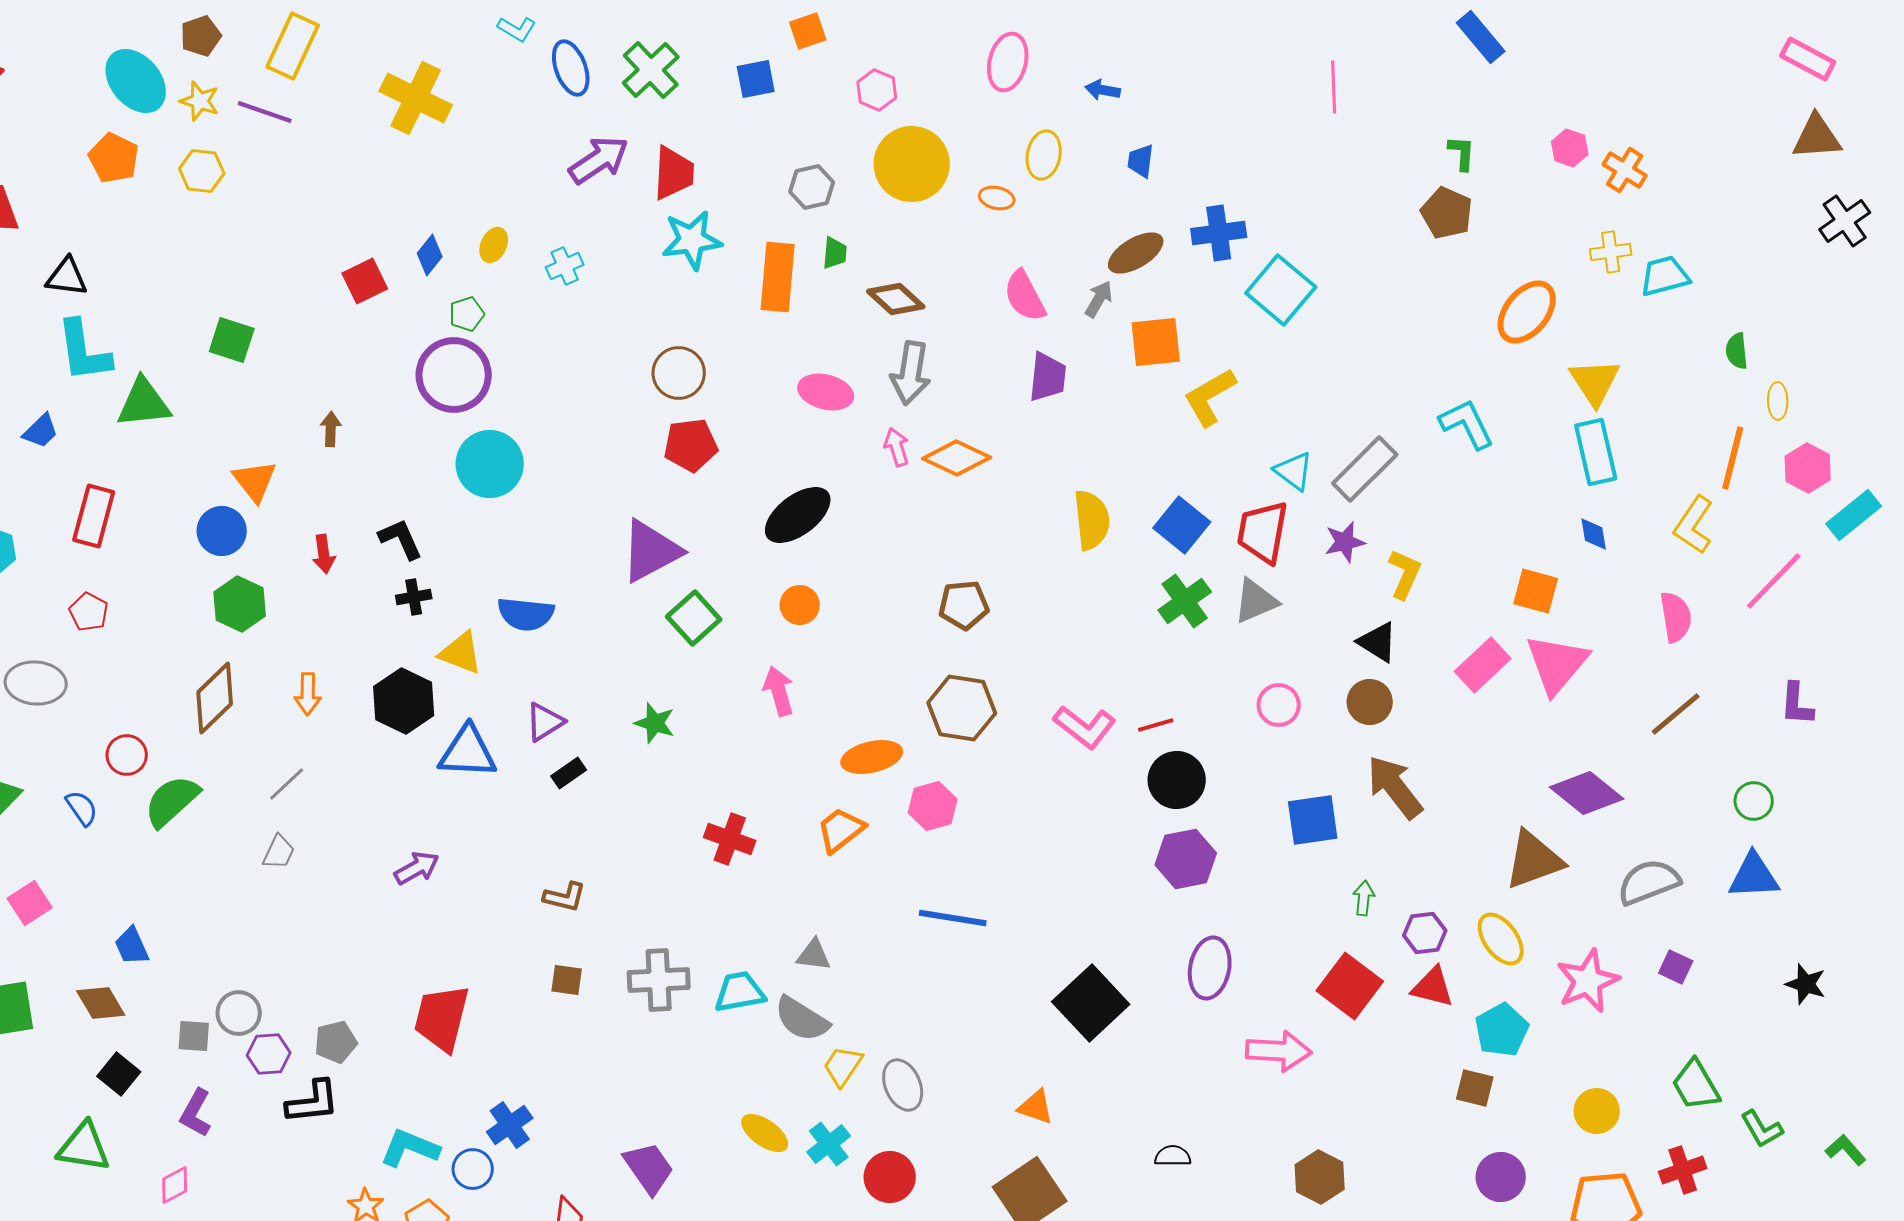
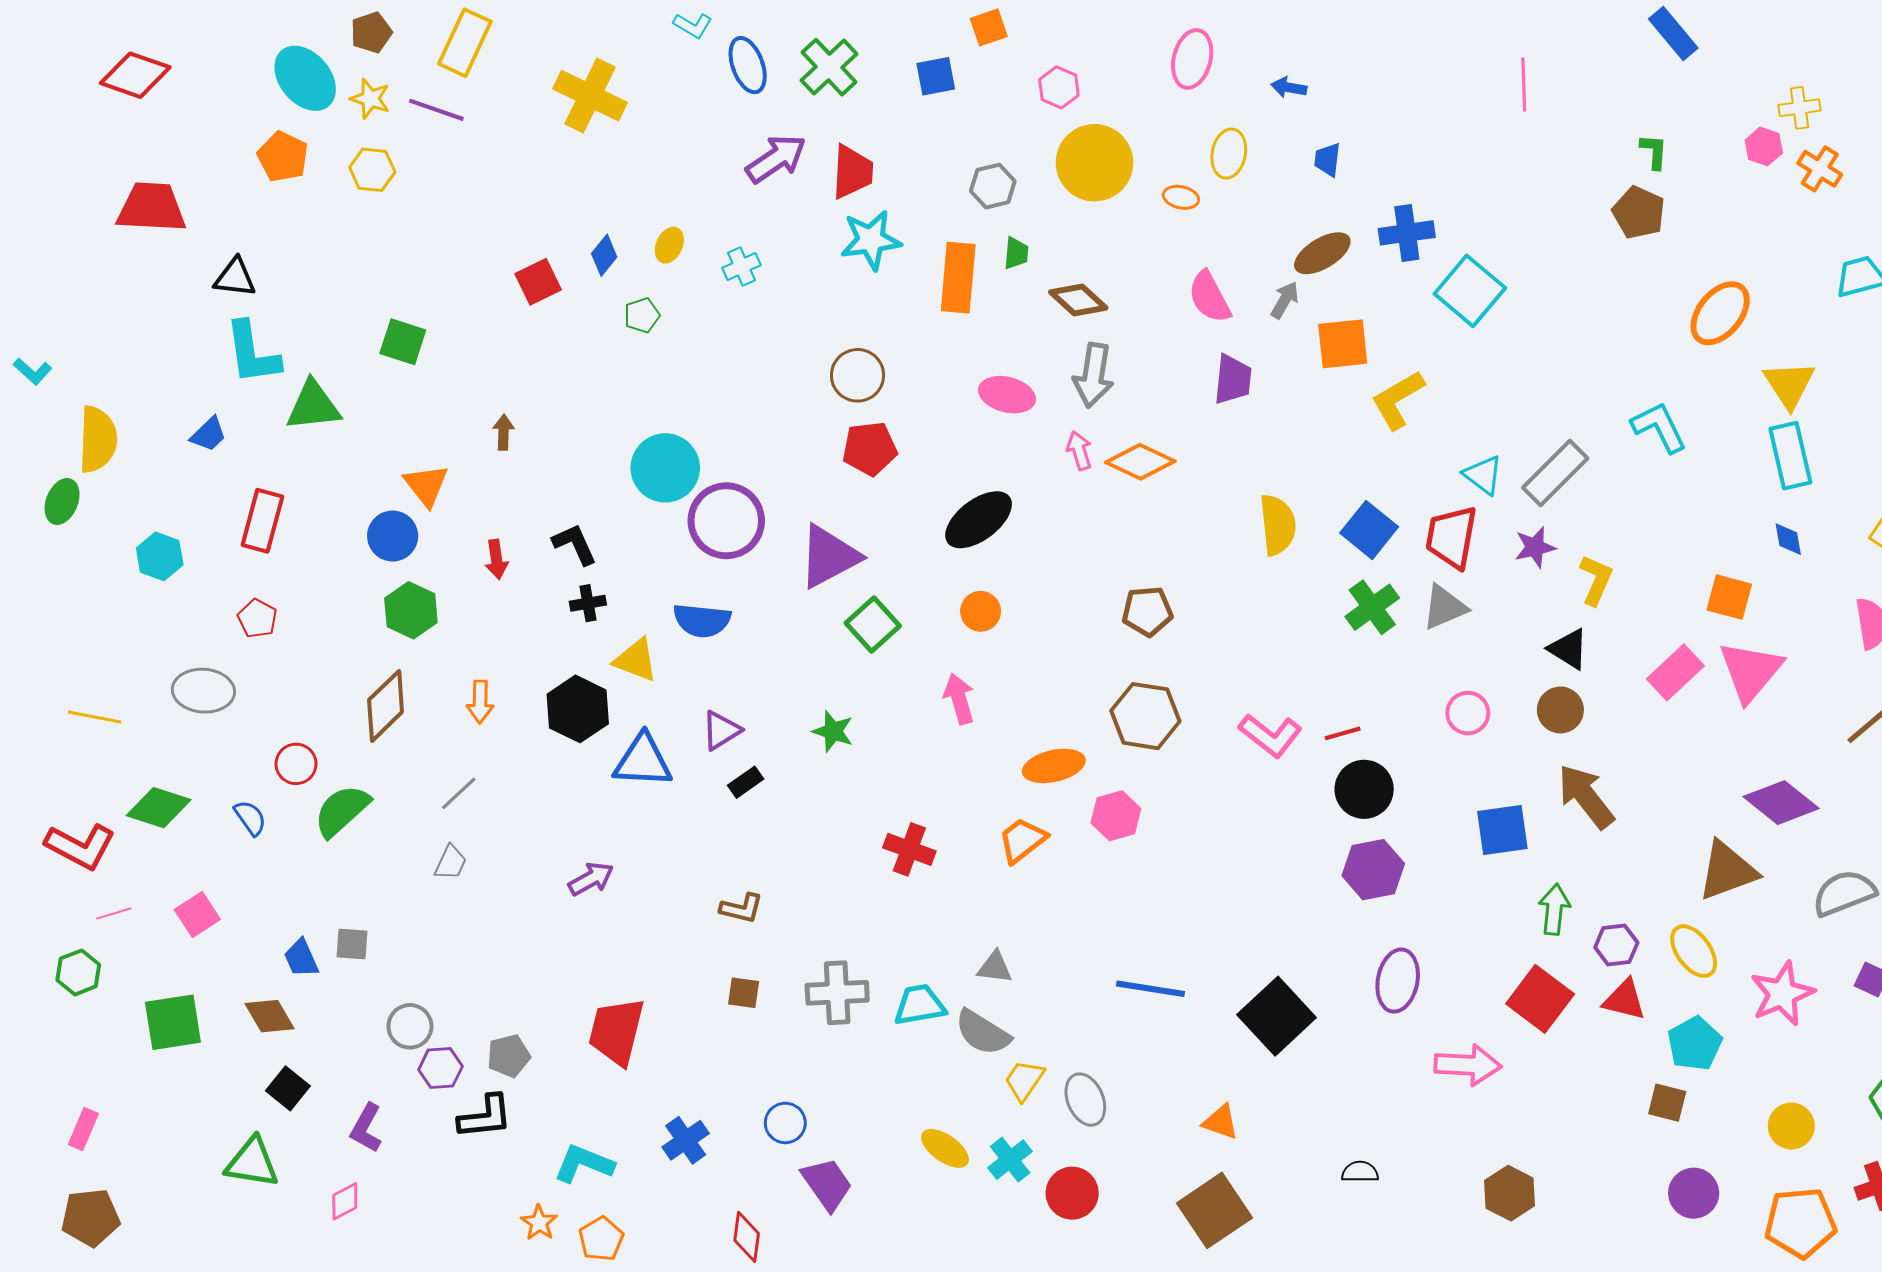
yellow cross: (1611, 252) -> (1799, 108), moved
purple circle: (454, 375) -> (726, 521), moved
green arrow: (1364, 898) -> (1554, 909), size x1.4
blue line: (953, 918) -> (1150, 989), moved
gray square: (194, 1036) -> (352, 944), moved
blue circle: (473, 1169) -> (785, 1123), moved

